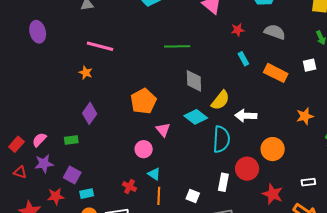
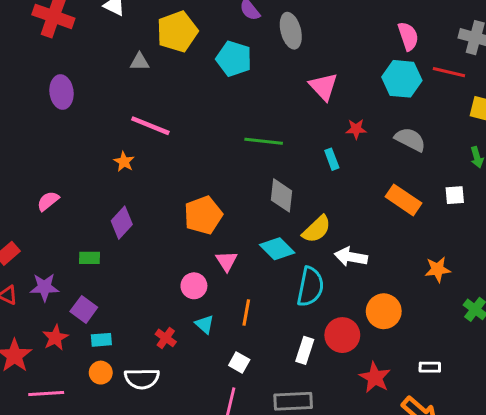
cyan rectangle: (243, 59) -> (332, 159), moved
pink semicircle: (39, 140) -> (48, 201), moved
red star: (56, 196) -> (55, 338), turned -30
orange line: (159, 196) -> (246, 312), moved
white square: (193, 196) -> (239, 362), moved

